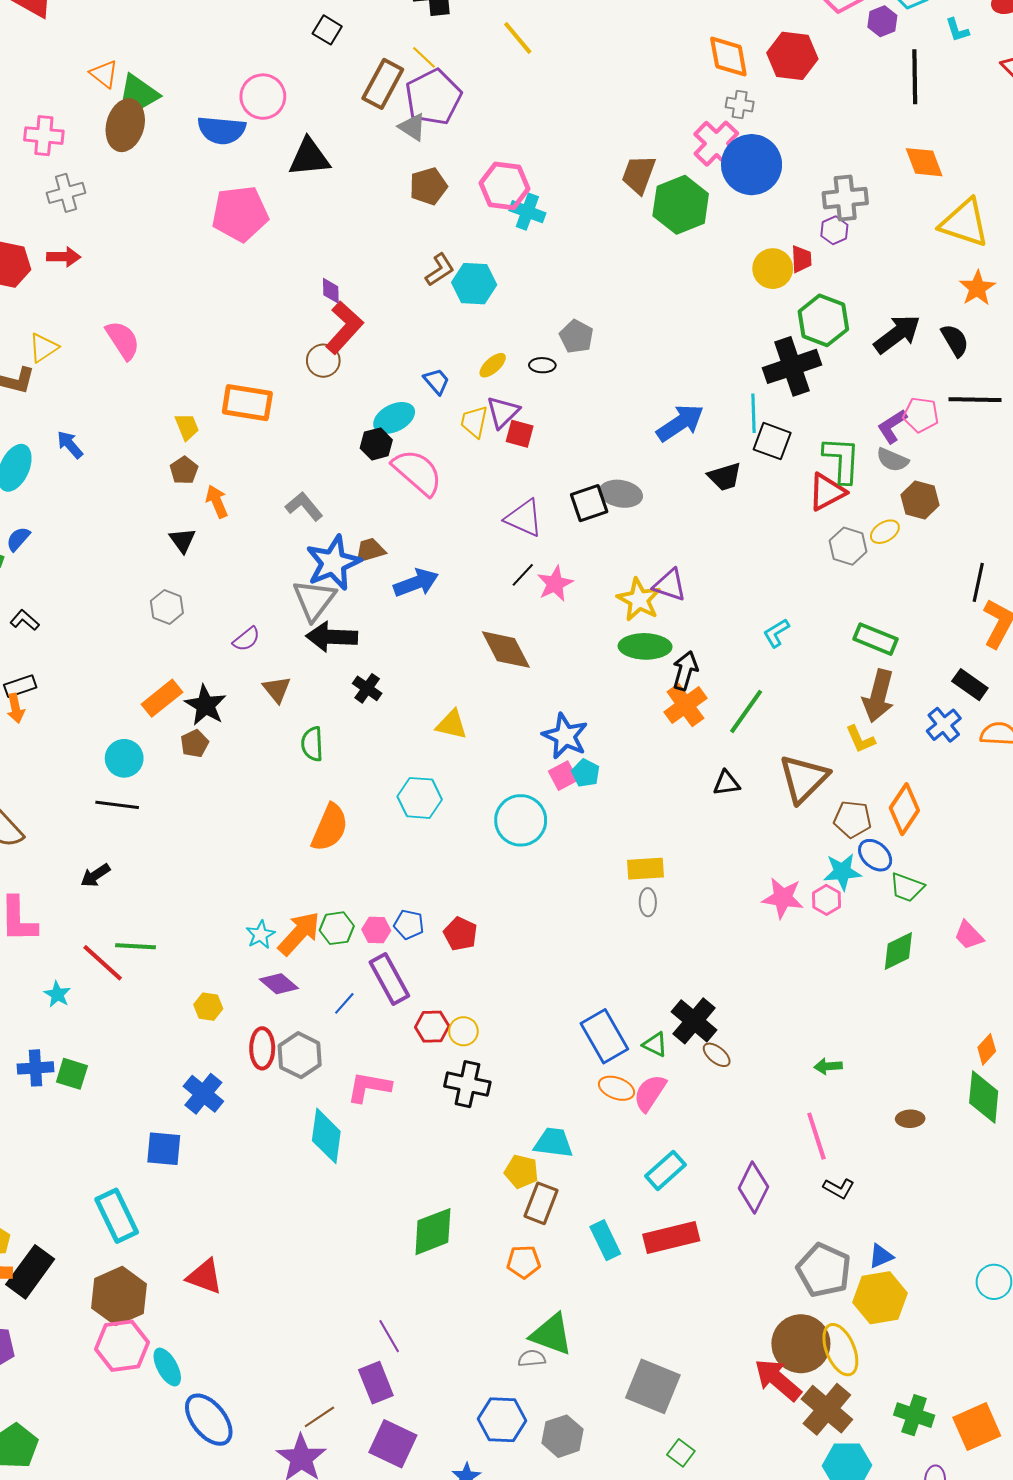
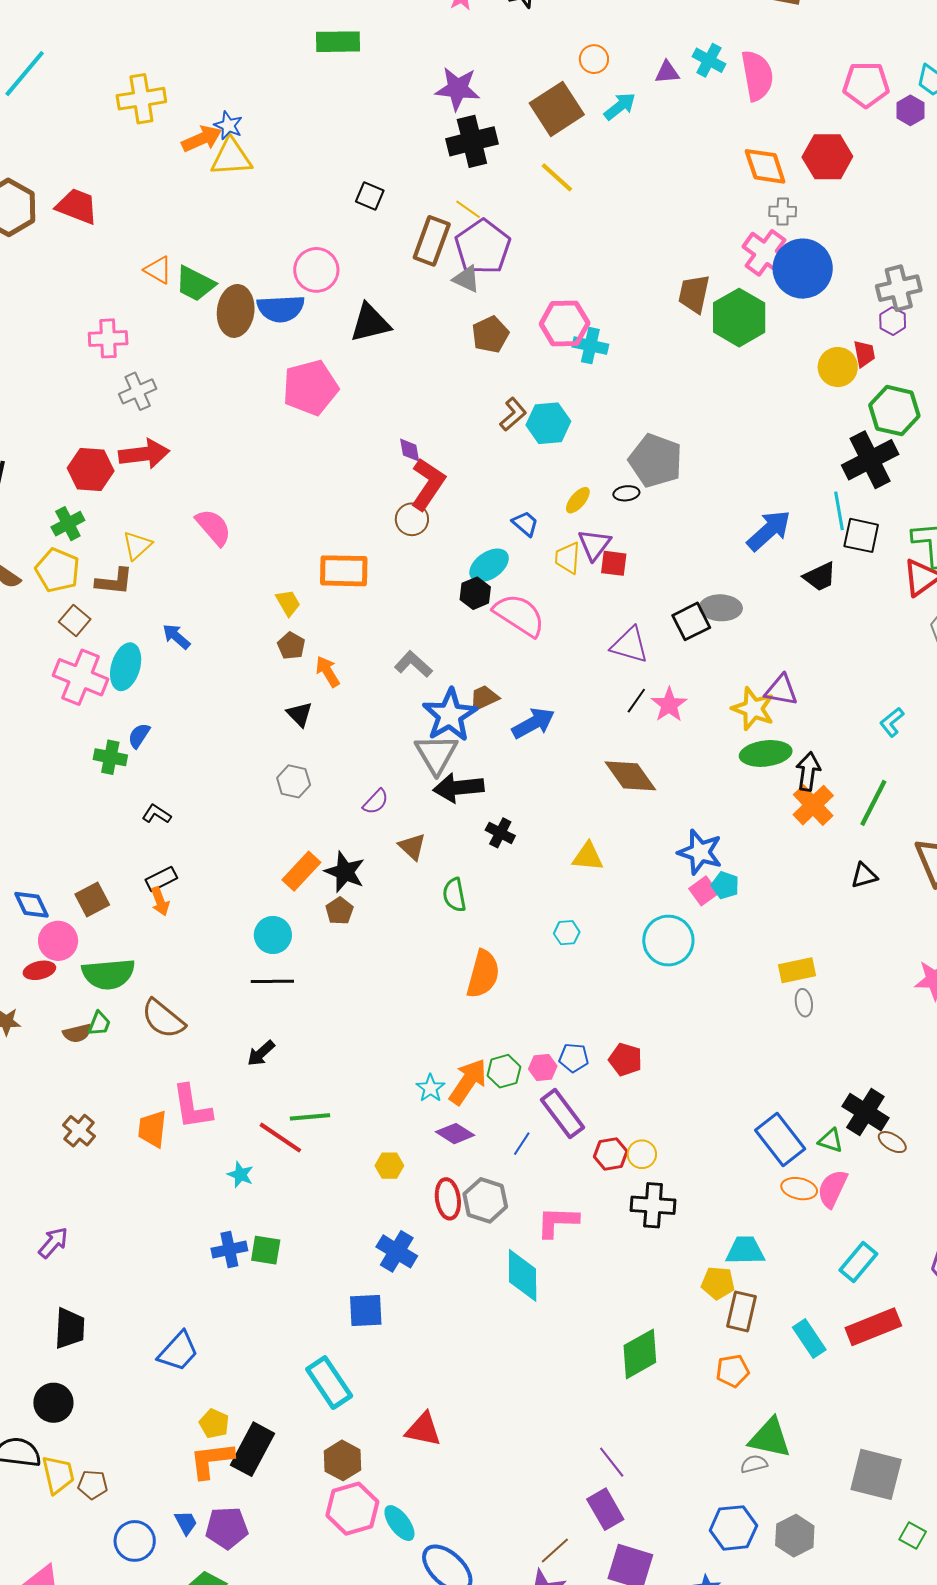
brown ellipse: (125, 125) -> (236, 311), moved
red arrow: (64, 257) -> (144, 454), size x1.5
gray pentagon: (576, 336) -> (656, 461), size x1.6
cyan hexagon: (420, 798) -> (567, 933), size x0.6
brown hexagon: (119, 1296) -> (343, 1460), size x0.7

